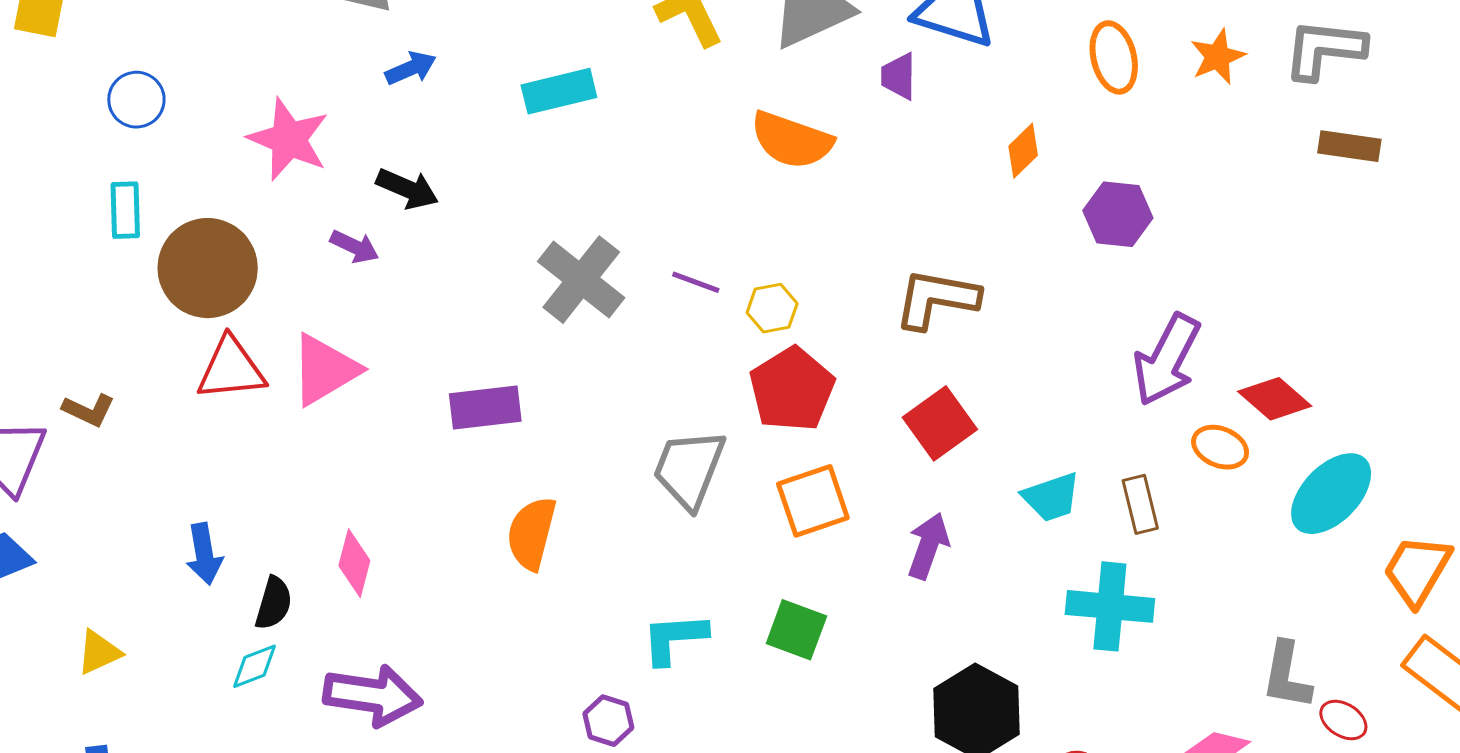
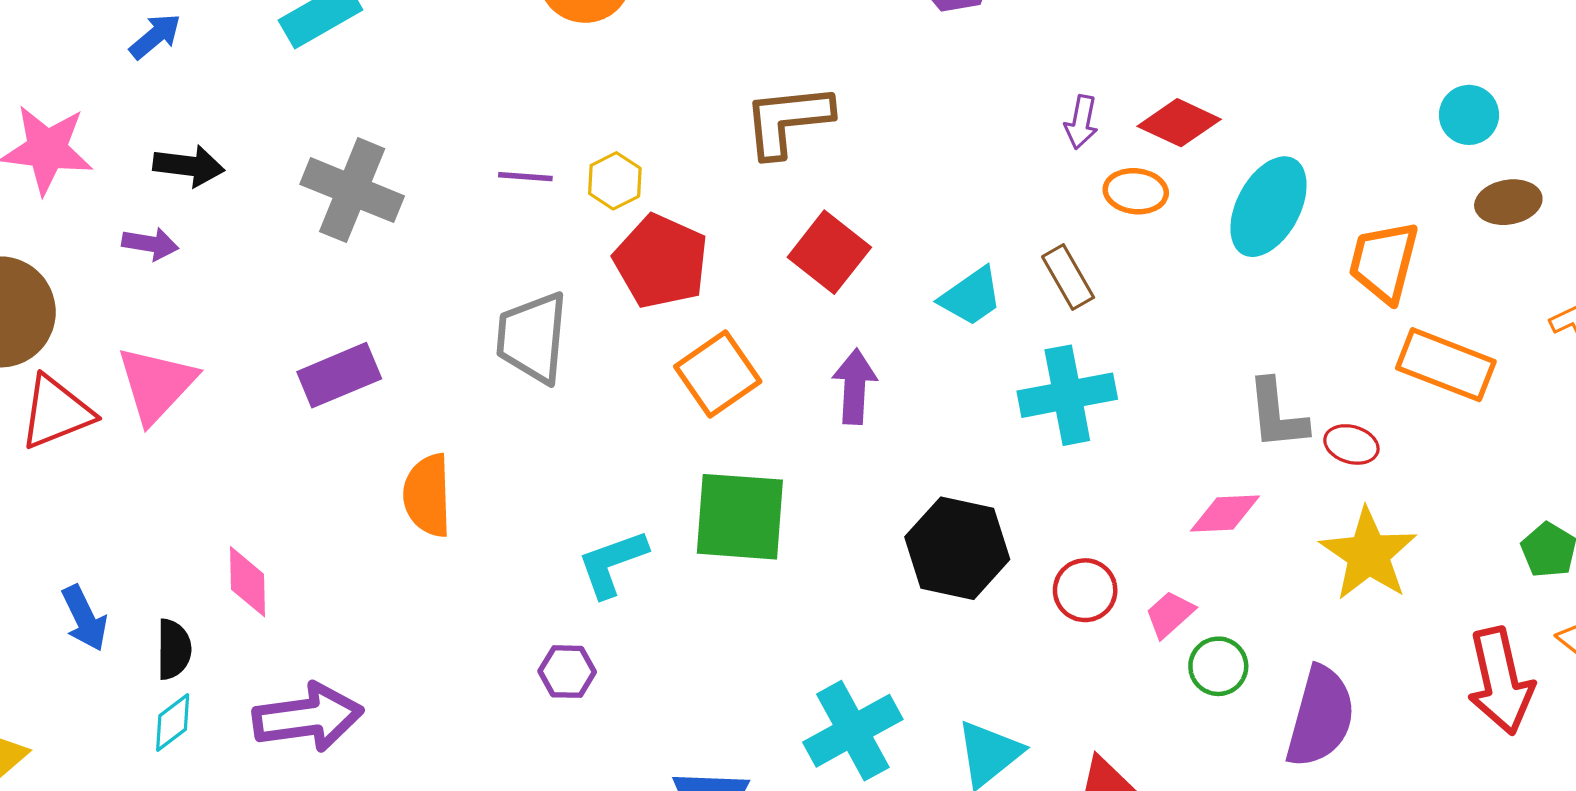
gray cross: (581, 280) -> (352, 190), moved
purple arrow: (1167, 360) -> (1081, 122), moved, size x0.5
gray trapezoid: (689, 469) -> (532, 337), moved
green square: (796, 630) -> (740, 517), size x1.5

